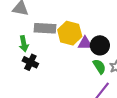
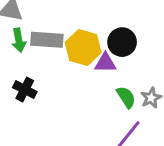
green arrow: (24, 44) -> (19, 40), moved
black circle: (100, 45) -> (122, 42), moved

